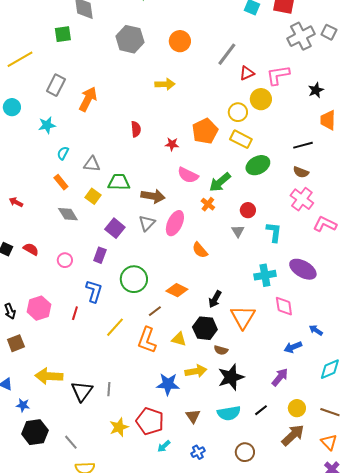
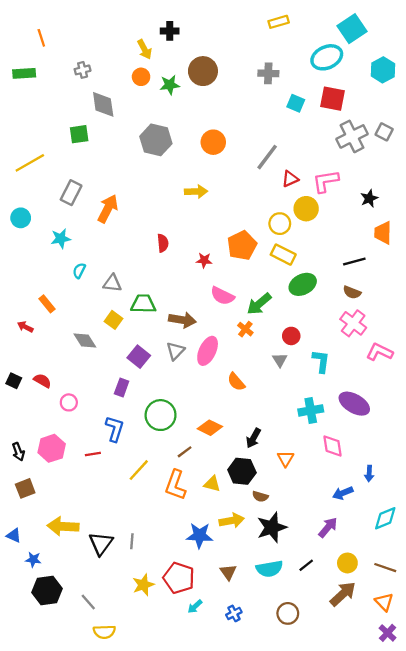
orange rectangle: (61, 182) -> (47, 304), moved
pink circle: (65, 260) -> (69, 402), moved
red line: (75, 313) -> (93, 454), turned 64
orange triangle: (243, 317) -> (285, 459), size x0.6
blue arrow: (316, 330) -> (369, 474), turned -120

